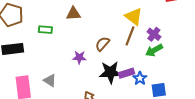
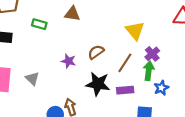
brown line: (130, 36) -> (125, 63), moved
green arrow: (154, 50) -> (149, 71), turned 114
purple rectangle: (127, 73) -> (125, 90), moved
blue star: (140, 78) -> (161, 88), moved

